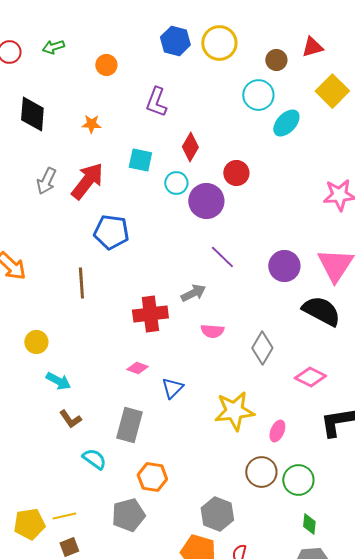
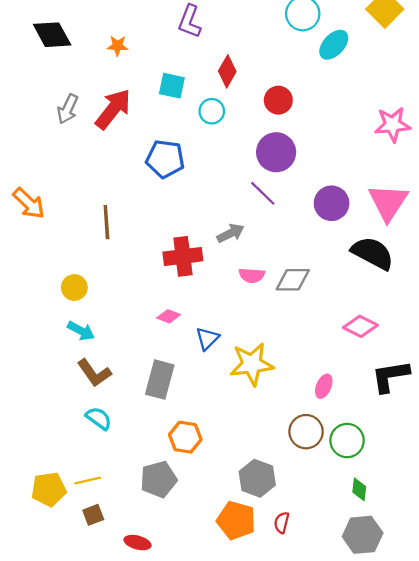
black diamond: (32, 114) -> (52, 35), turned -33
purple circle: (206, 201) -> (276, 152), moved
blue pentagon: (111, 232) -> (165, 159), moved
yellow circle: (36, 342) -> (74, 288), moved
gray diamond: (262, 348) -> (293, 280), moved, turned 60
yellow star: (234, 411) -> (252, 364), moved
brown L-shape: (70, 419) -> (94, 373), size x1.4
cyan semicircle: (94, 459) -> (99, 418), moved

